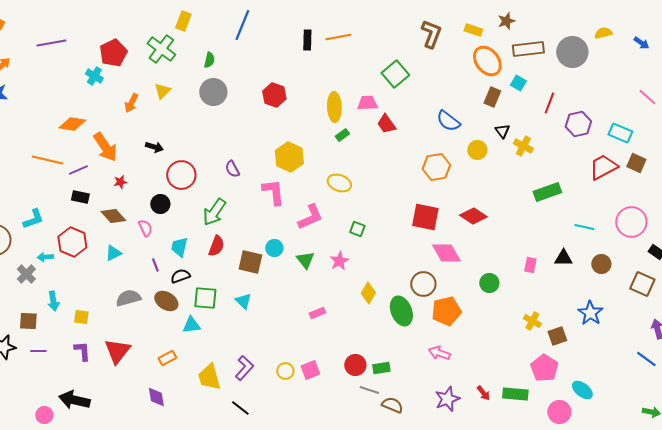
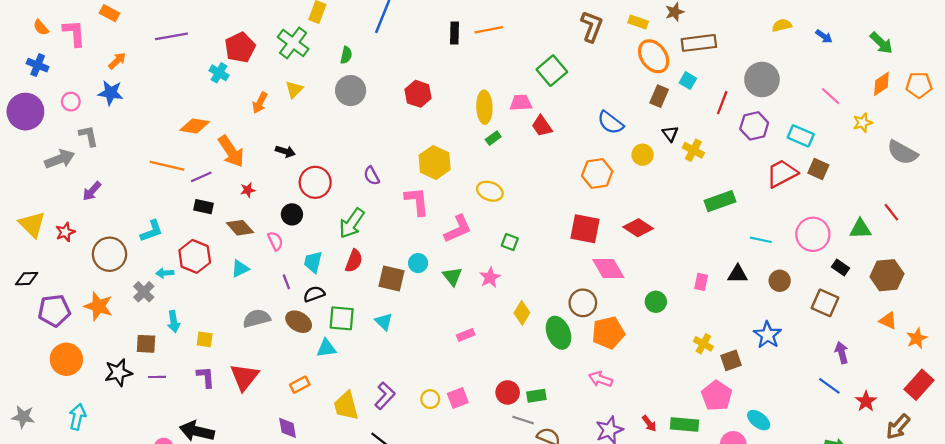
gray circle: (572, 52) -> (762, 79), moved

